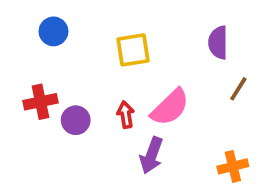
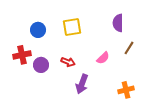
blue circle: (53, 31) -> (38, 30), moved
pink semicircle: (170, 107) -> (103, 58), moved, size x0.6
red arrow: (126, 115) -> (68, 62), turned 120

